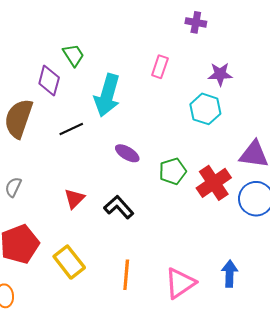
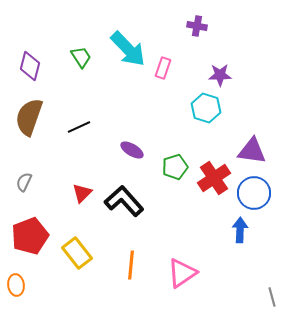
purple diamond: (49, 80) -> (30, 66), moved
cyan arrow: (107, 95) -> (128, 49), moved, turned -60
black L-shape: (119, 207) -> (124, 201), size x1.4
blue arrow: (230, 274) -> (240, 230), moved

